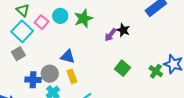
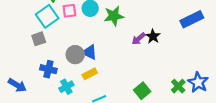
pink square: (42, 22) -> (69, 11), turned 32
green square: (123, 68) -> (142, 91), moved
gray circle: (50, 74) -> (75, 55), moved
yellow rectangle: (72, 76) -> (90, 74), turned 72

